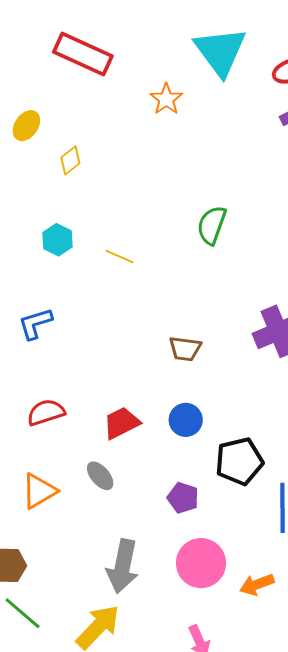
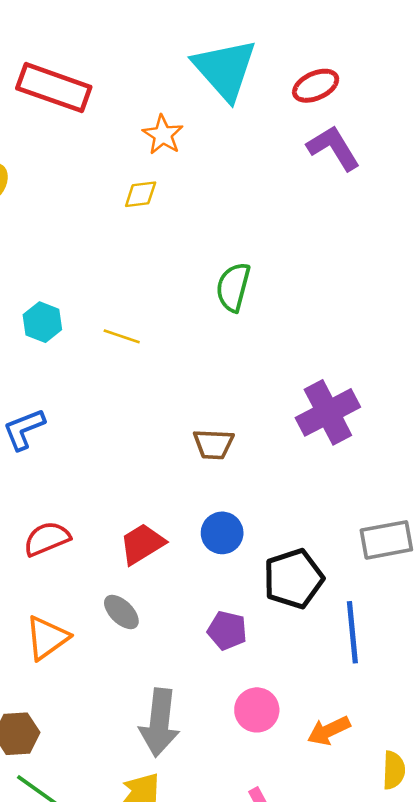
yellow diamond: (70, 160) -> (141, 194), moved, turned 36
pink circle: (201, 563) -> (257, 710), size x0.7

